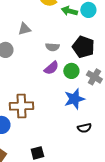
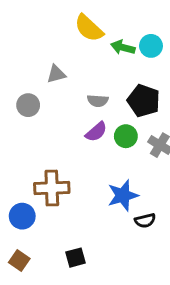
blue star: (74, 99) -> (123, 195), moved

